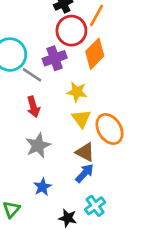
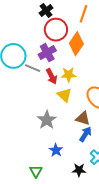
orange line: (97, 15) -> (84, 14), moved
red arrow: (33, 107) -> (52, 76), moved
yellow triangle: (81, 119) -> (64, 95), moved

